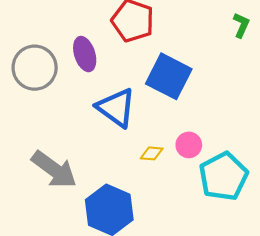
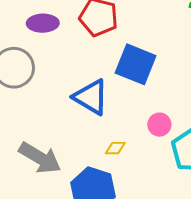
purple ellipse: (85, 54) -> (43, 23), moved, turned -68
yellow diamond: (152, 153) -> (115, 148), moved

